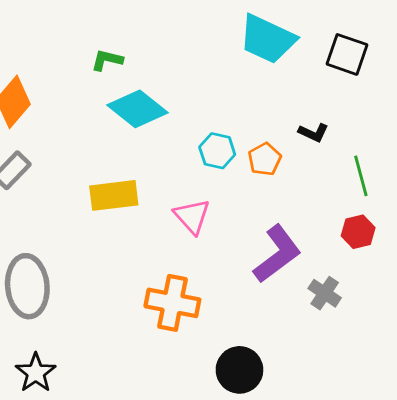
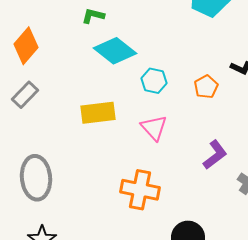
cyan hexagon: (217, 151) -> (154, 81), moved
purple L-shape: (277, 254) -> (215, 155), size x0.7

